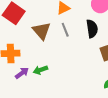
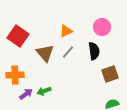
gray line: (65, 30) -> (68, 52), turned 64

